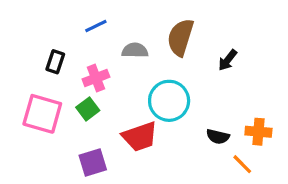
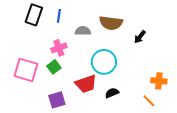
blue line: (96, 26) -> (59, 16), turned -56
brown semicircle: (180, 37) -> (111, 23), turned -100
black rectangle: (55, 62) -> (34, 15), moved, size x1.5
black semicircle: (218, 137) -> (112, 93), moved, turned 144

